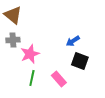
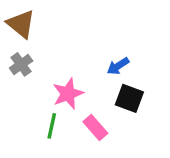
gray cross: (13, 40) -> (21, 64), turned -32
pink star: (30, 54) -> (68, 94), moved

